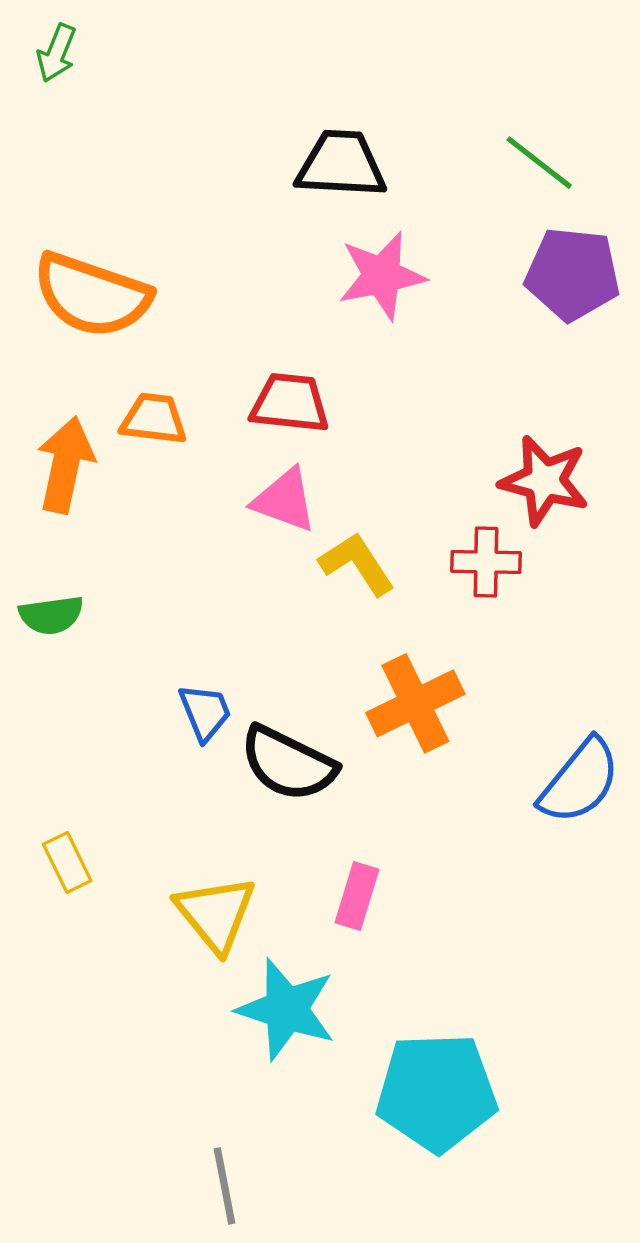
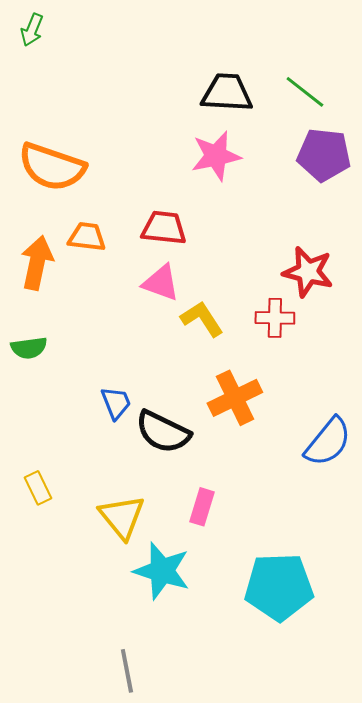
black trapezoid: (341, 164) -> (227, 93), moved
cyan pentagon: (437, 1092) -> (279, 587), moved

